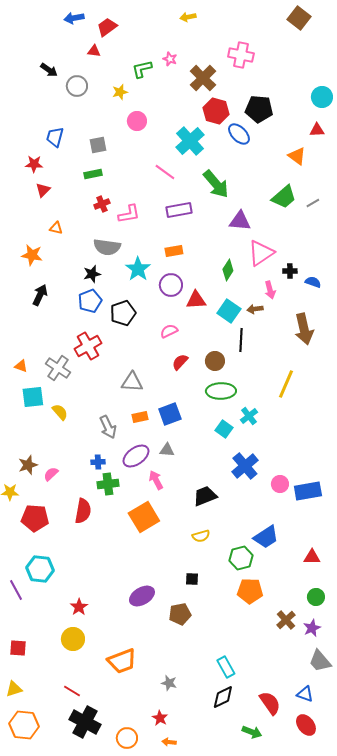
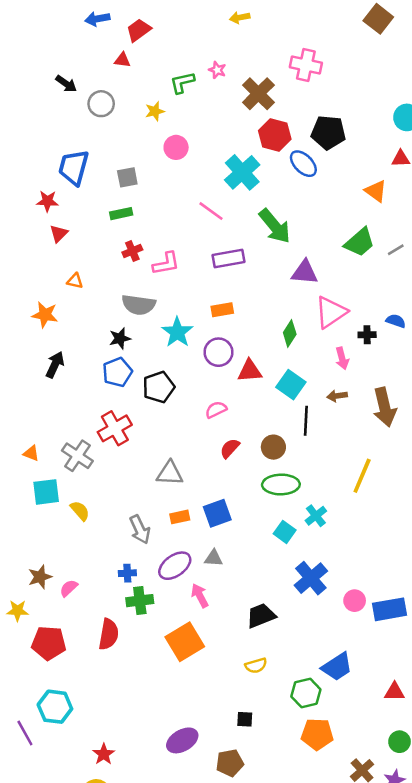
blue trapezoid: (55, 137) -> (74, 167), size x1.4
blue semicircle: (313, 282) -> (396, 321), moved
brown arrow: (255, 309) -> (337, 396), moved

